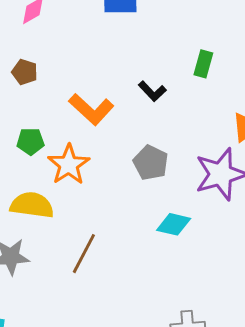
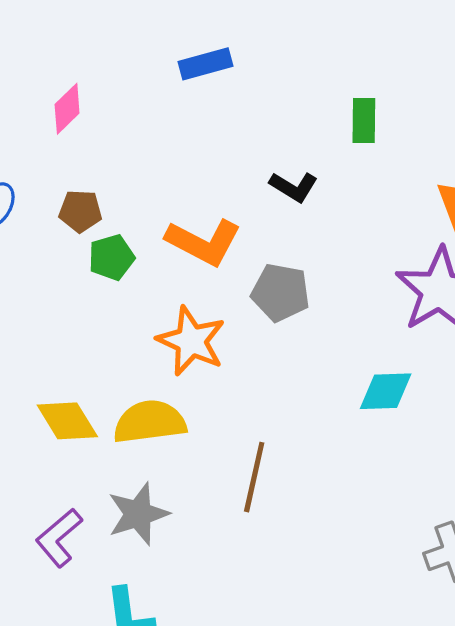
green pentagon: (30, 141) -> (112, 257), moved
gray pentagon: (151, 163) -> (281, 292), moved

